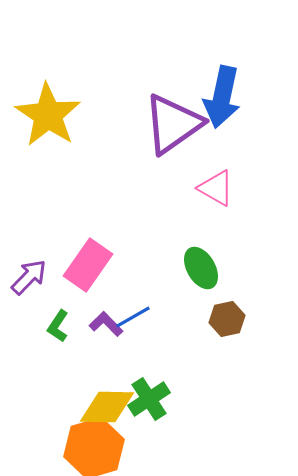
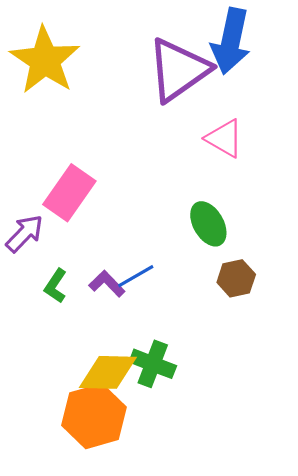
pink rectangle: (88, 265) -> (69, 193), moved
green cross: (149, 399) -> (153, 364), turned -36

